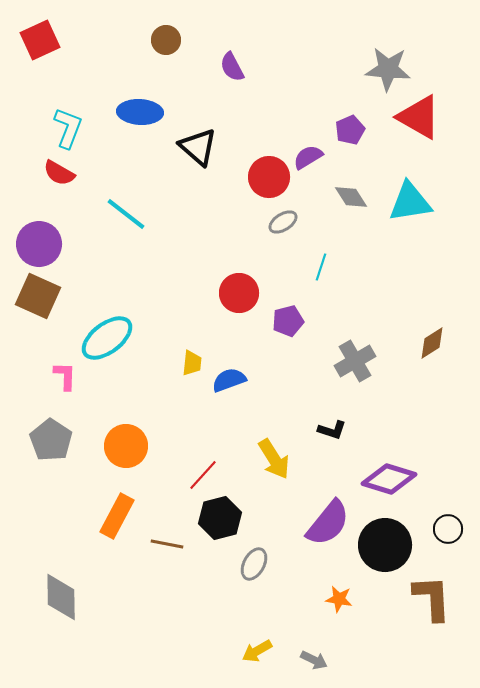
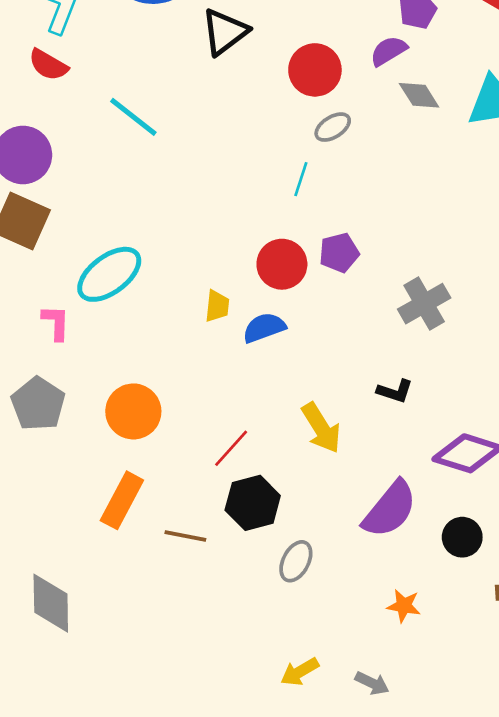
black triangle: (198, 147) -> (225, 32), turned 42
purple semicircle: (308, 157) -> (389, 51), moved
cyan line: (321, 267) -> (301, 179), moved
red circle: (239, 293) -> (282, 264), moved
black circle: (385, 545) -> (462, 537), size x0.6

